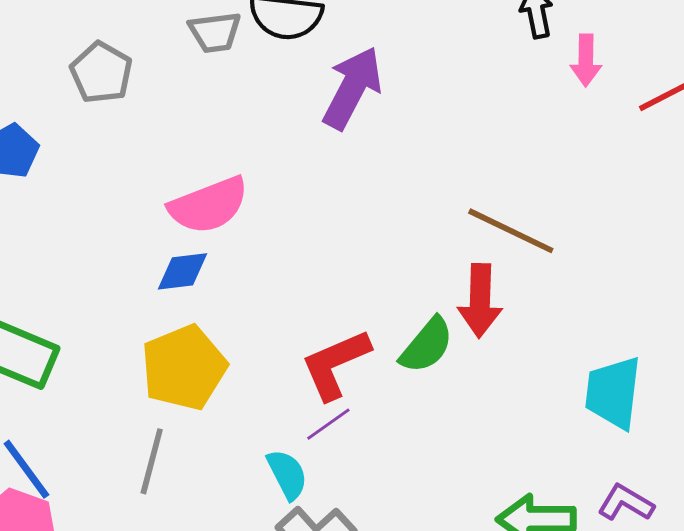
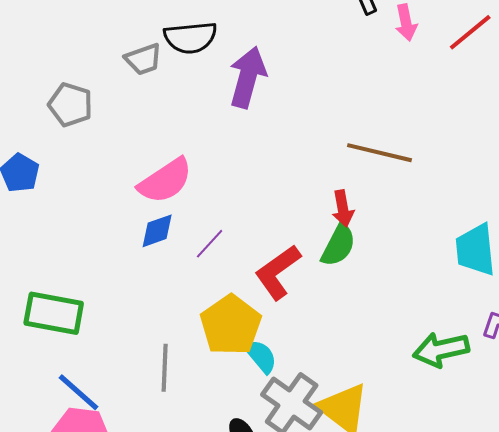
red arrow: (480, 301) -> (343, 209), moved, size x0.7
yellow pentagon: (184, 368) -> (231, 325), moved
purple line: (328, 424) -> (210, 244), moved

